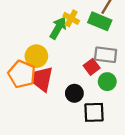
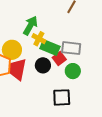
yellow cross: (71, 18) -> (39, 39), moved
green rectangle: (100, 21) -> (50, 47), moved
black circle: (74, 93) -> (43, 65), moved

